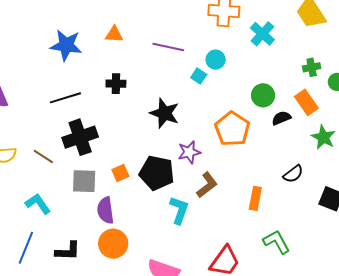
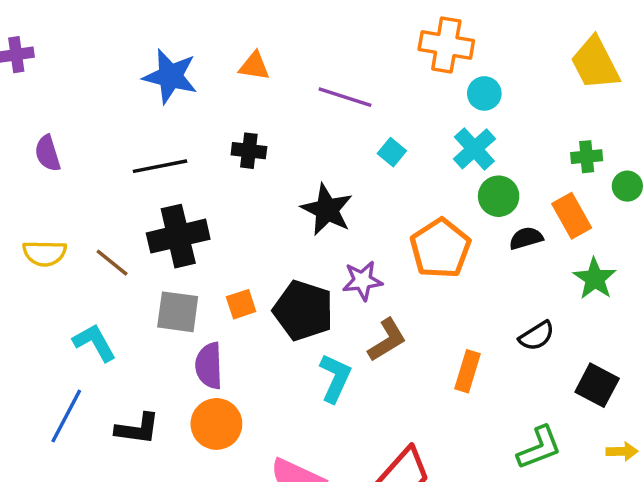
cyan cross: (262, 34) -> (474, 149), moved
cyan circle: (216, 60) -> (484, 93), moved
green L-shape: (277, 242) -> (539, 448), moved, turned 92

